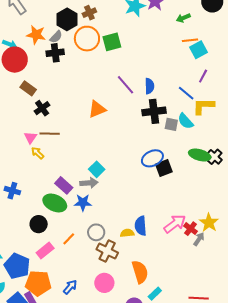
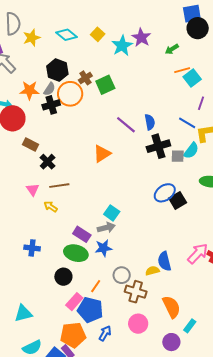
brown cross: (89, 13) -> (85, 78), moved
orange circle: (87, 39) -> (70, 94), moved
cyan semicircle: (186, 121) -> (191, 151), turned -90
pink triangle: (30, 138) -> (33, 190), moved
blue pentagon: (17, 266) -> (90, 310), moved

